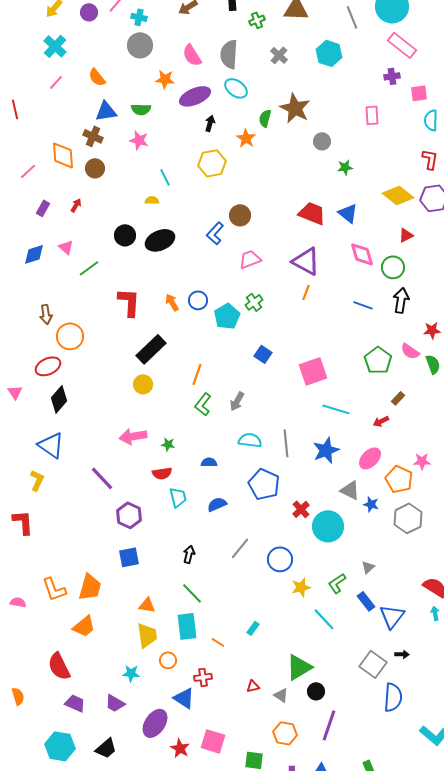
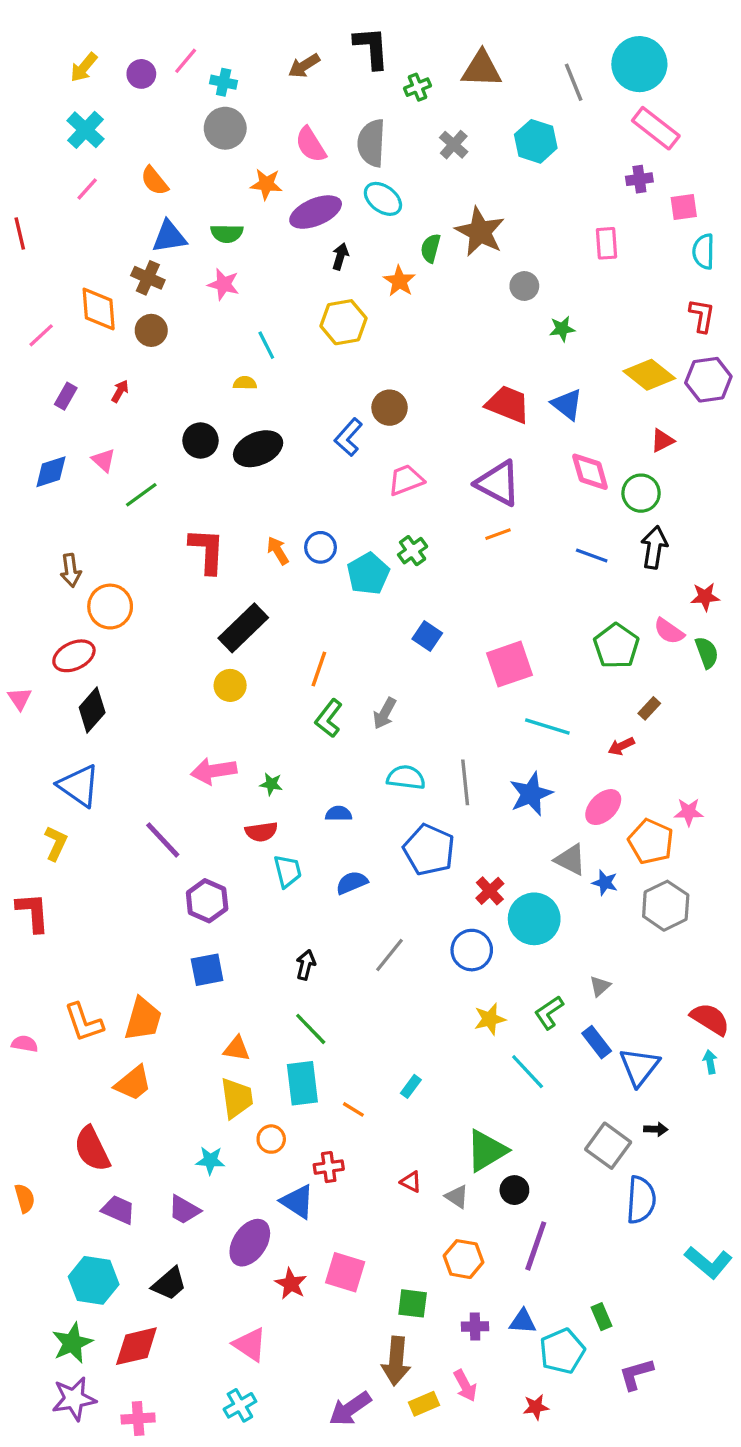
orange line: (306, 292) -> (498, 534), turned 49
blue circle: (280, 559) -> (472, 950), moved
red triangle: (253, 686) -> (411, 1182), turned 40

